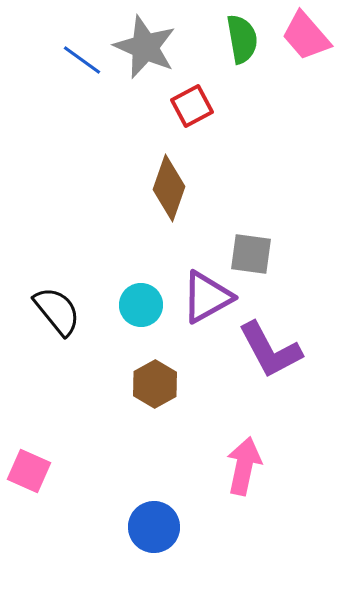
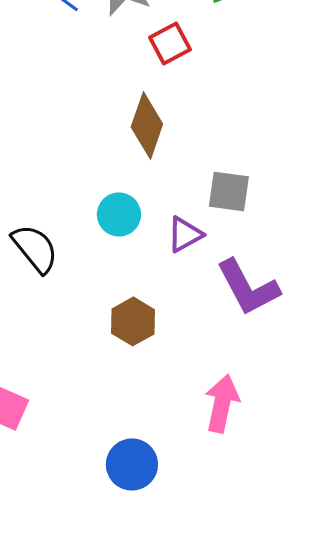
purple triangle: (207, 297) -> (185, 234), size x0.7
cyan circle: (141, 305) -> (119, 214), moved

